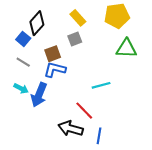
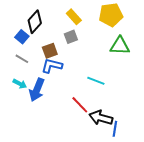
cyan line: (101, 85) -> (96, 81), turned 36
black arrow: (71, 128) -> (101, 118), moved
blue line: (99, 136) -> (115, 129), moved

